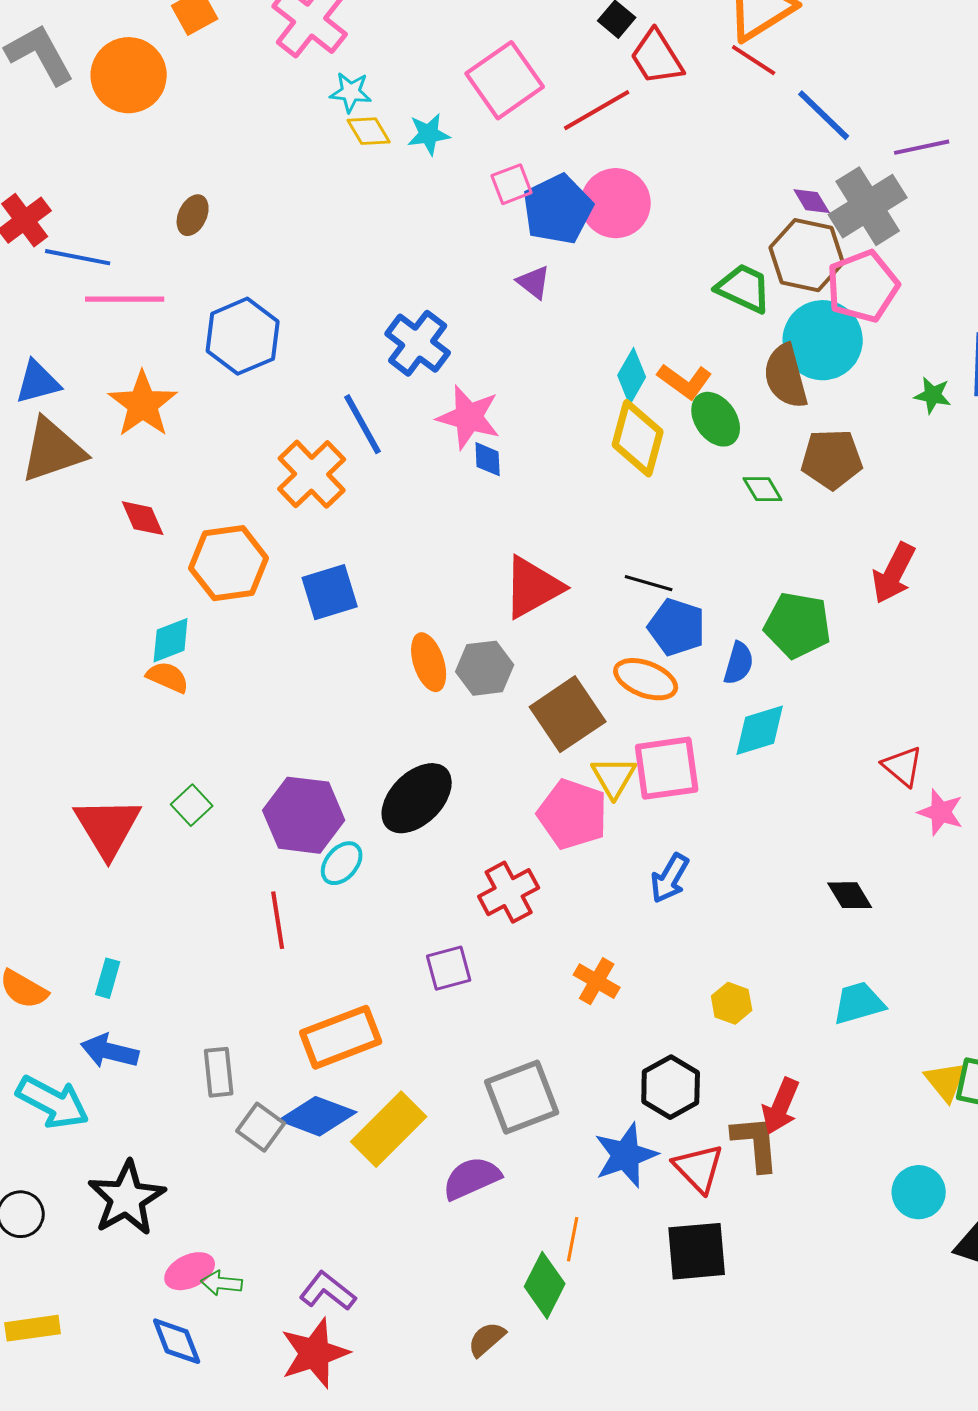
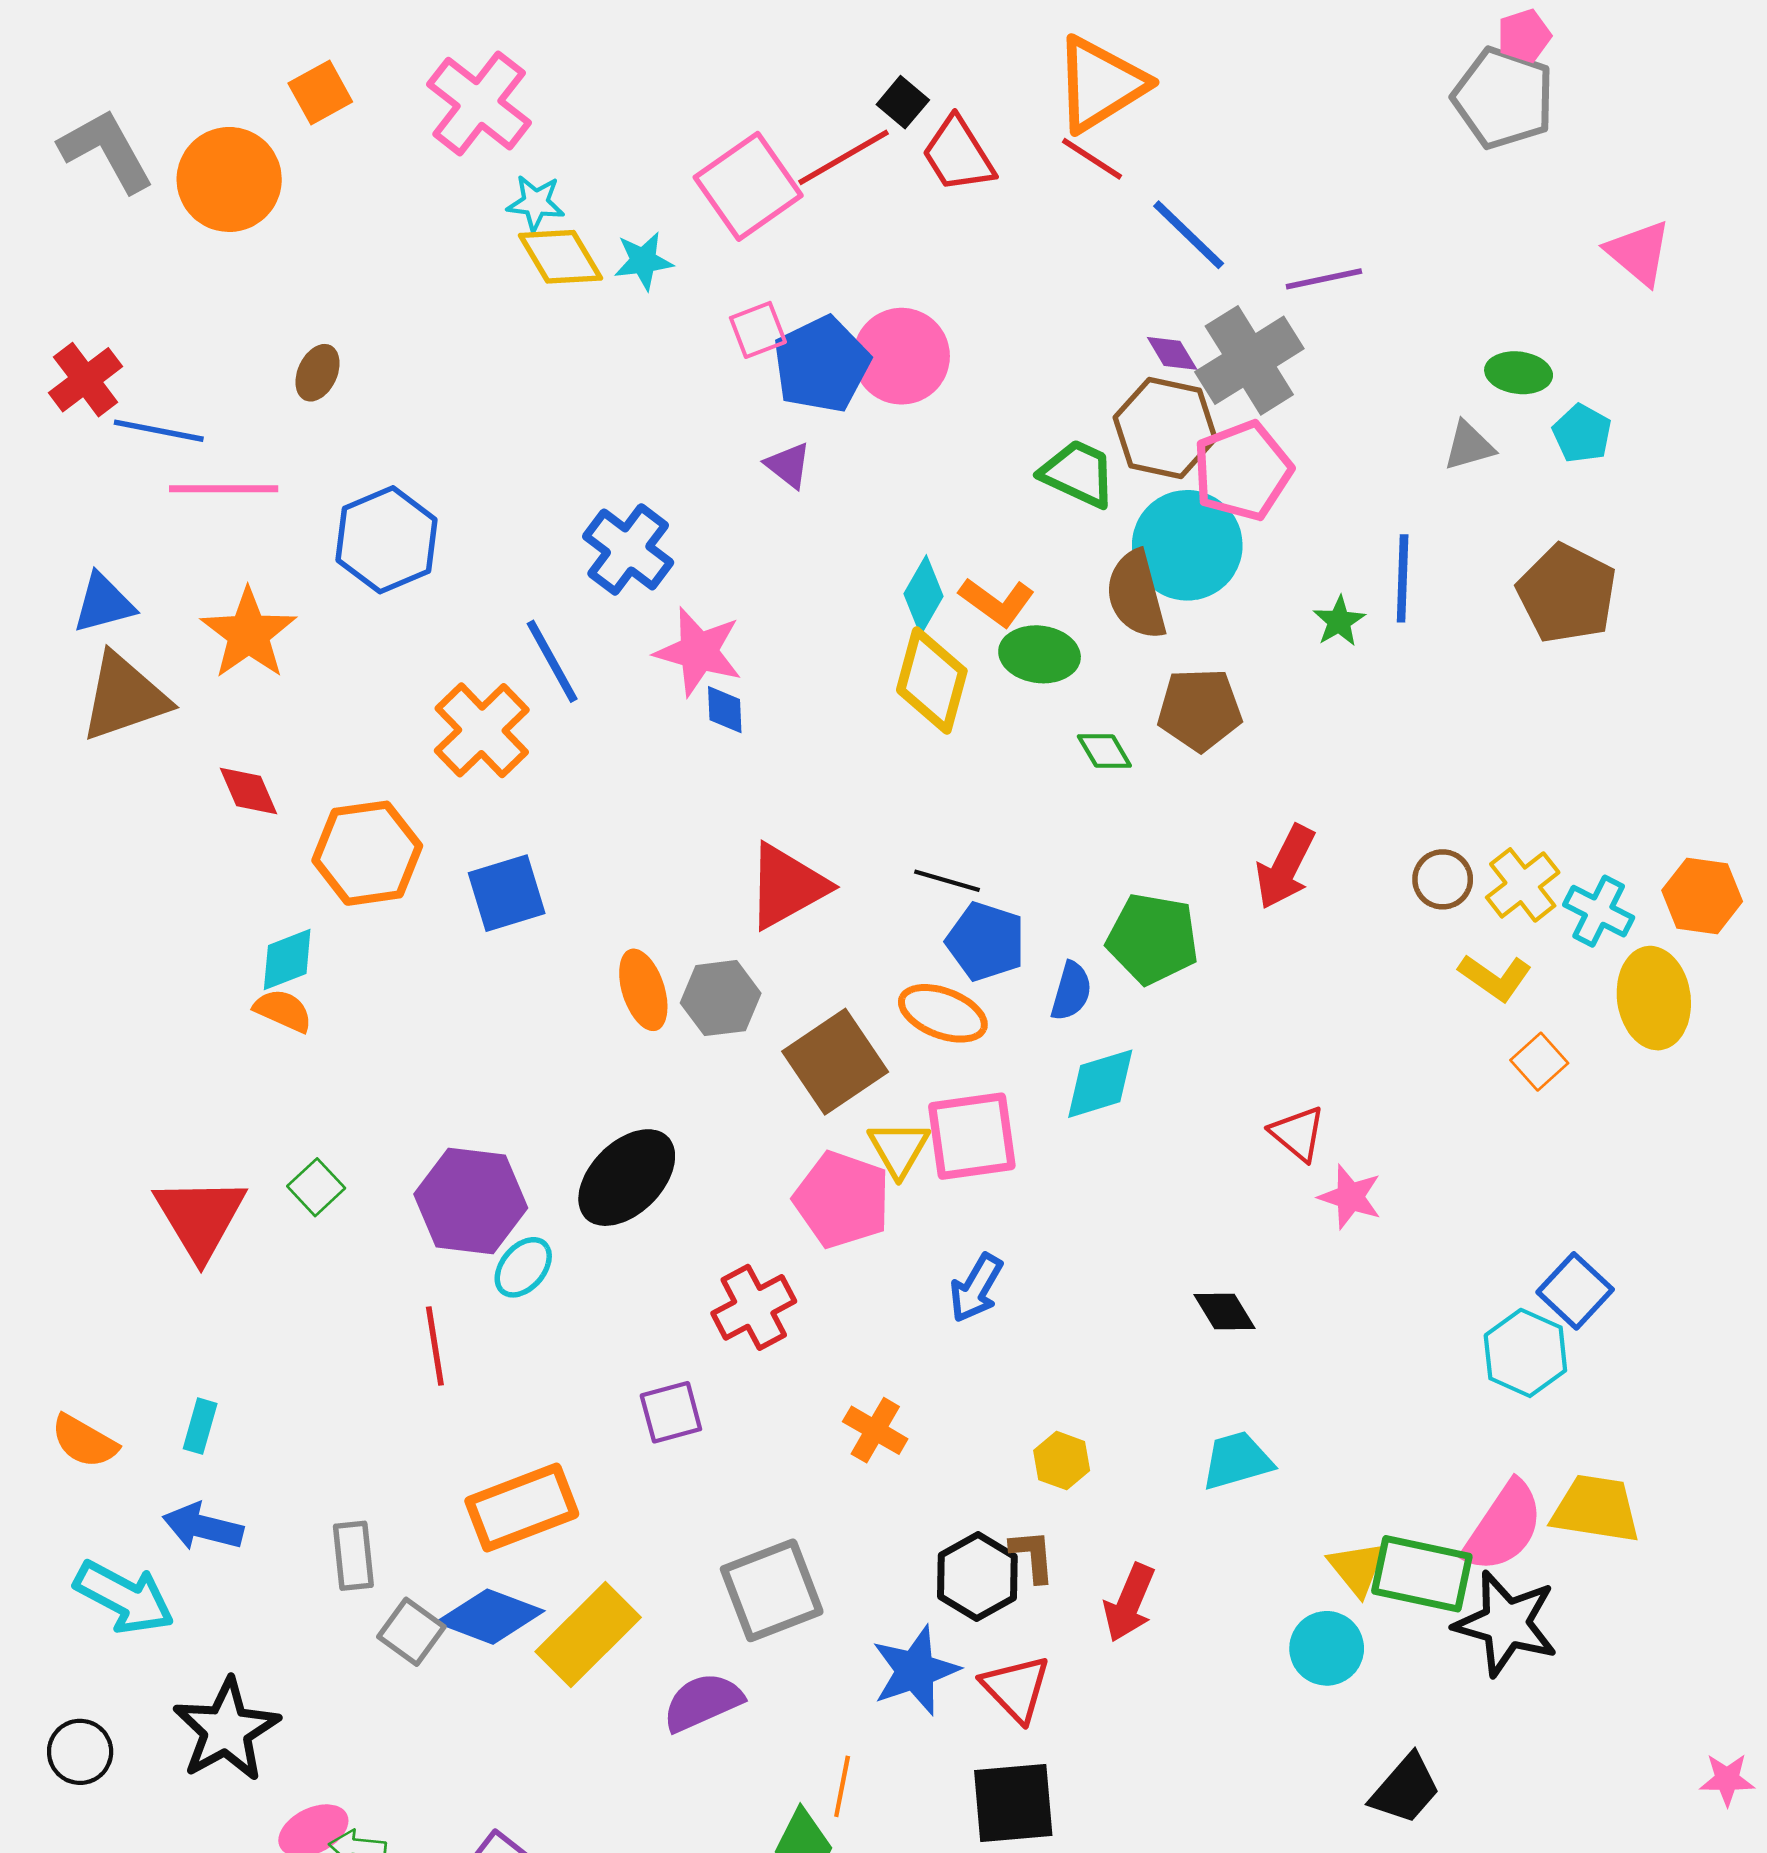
red line: (597, 110) -> (843, 157), moved
yellow diamond: (369, 131) -> (560, 257), size x1.4
green star: (933, 395) -> (1339, 621), turned 30
green ellipse: (716, 419) -> (1040, 654), turned -48
brown L-shape: (756, 1143) -> (1033, 1556), moved, size x0.7
cyan circle: (919, 1192) -> (1327, 1648), moved

